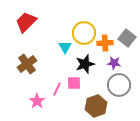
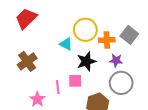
cyan triangle: (65, 47) -> (66, 44), turned -32
pink line: (57, 89) -> (58, 87), turned -32

